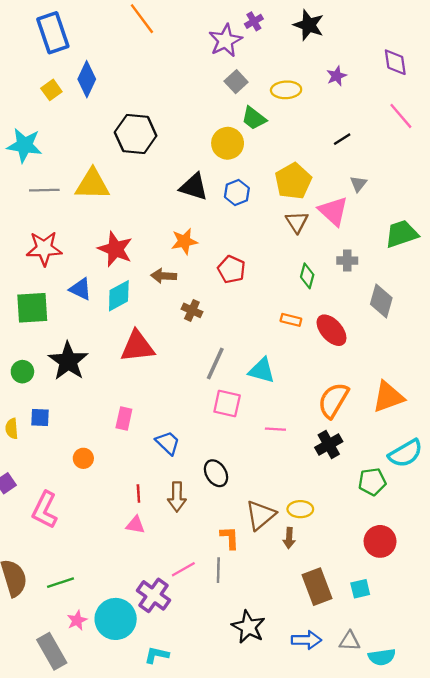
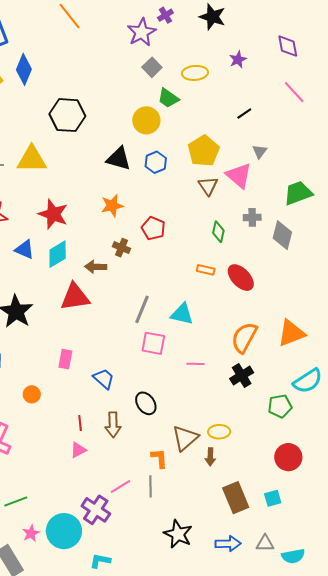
brown arrow: (164, 276) -> (96, 267), moved
gray diamond: (381, 301) -> (282, 235), moved
brown cross: (192, 310) -> (121, 248), moved
pink triangle: (135, 525) -> (78, 450), turned -36

